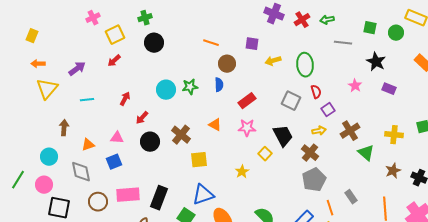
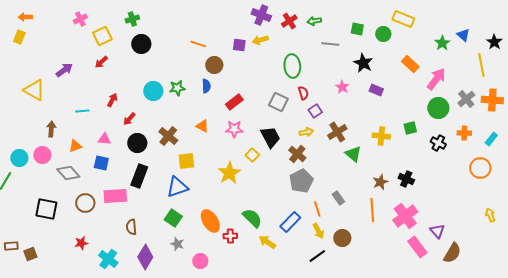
yellow arrow: (273, 61) -> (260, 40), moved
orange arrow: (38, 64) -> (25, 17), moved
yellow triangle: (47, 89) -> (34, 90), turned -40
cyan line: (87, 100) -> (82, 111), moved
cyan circle: (49, 157) -> (19, 158), moved
blue square: (114, 162) -> (101, 163), turned 35
brown star: (393, 171) -> (380, 182), moved
gray diamond: (81, 172) -> (68, 173), turned -30
yellow star: (242, 172) -> (229, 173), size x1.6
pink circle: (44, 185) -> (42, 155), moved
blue triangle: (203, 195) -> (177, 187), moved
black rectangle: (159, 198) -> (139, 176), moved

